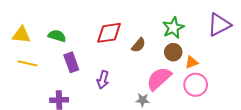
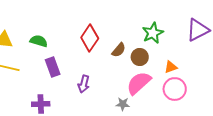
red diamond: (109, 33) -> (90, 38), turned -48
brown circle: (173, 52) -> (140, 57), moved

